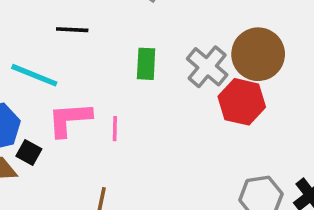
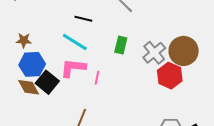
cyan line: (34, 75) -> (75, 42), moved
black square: (29, 153) -> (47, 82), size x1.6

